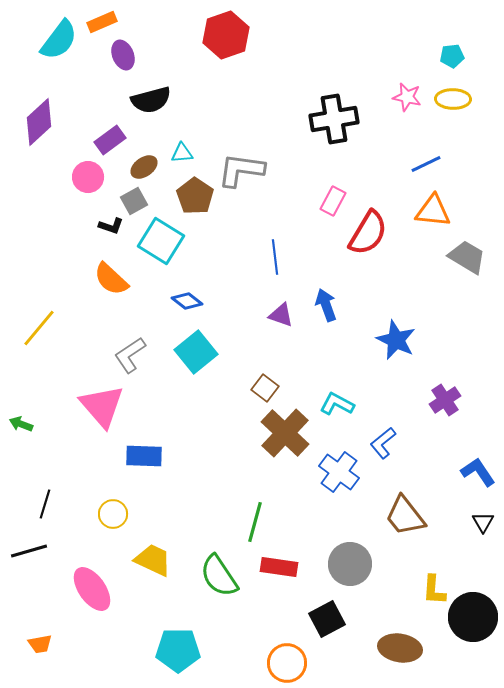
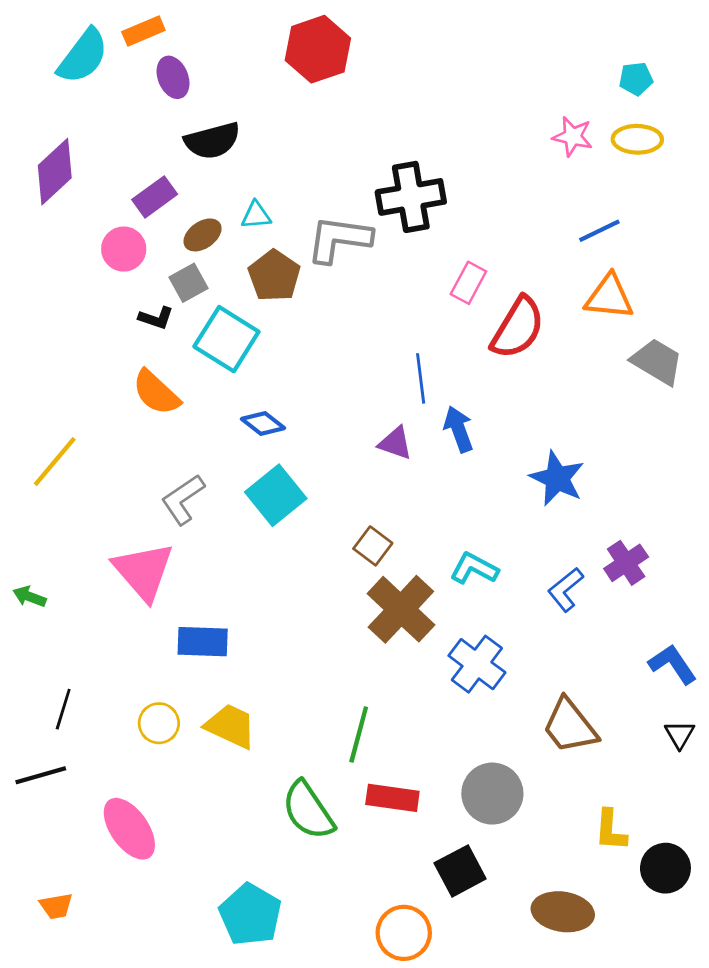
black cross: (334, 119) -> (411, 197), moved
blue line: (275, 257) -> (421, 378), moved
blue L-shape: (383, 443) -> (566, 590), moved
yellow trapezoid: (153, 560) -> (231, 726), moved
black circle: (473, 617) -> (665, 868), size x0.7
cyan pentagon: (178, 650) -> (250, 915), turned 30

